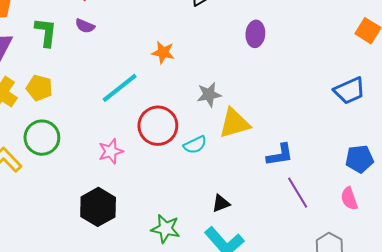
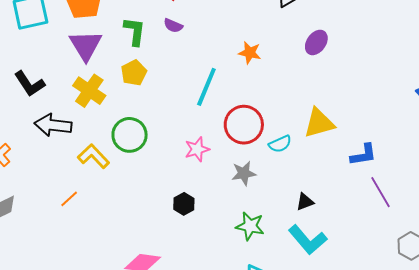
purple ellipse: (255, 34) -> (316, 42), moved, turned 30
yellow pentagon: (39, 88) -> (134, 73), moved, turned 30
cyan line: (120, 88) -> (206, 87), turned -30
gray star: (209, 95) -> (244, 173), moved
black hexagon: (98, 207) -> (184, 204), size x0.6

